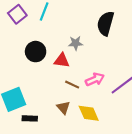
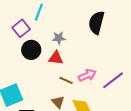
purple square: (17, 14) -> (21, 28), moved
gray star: (76, 43) -> (59, 38), moved

